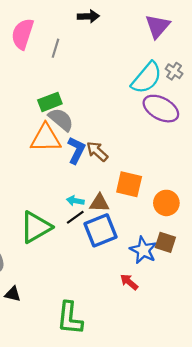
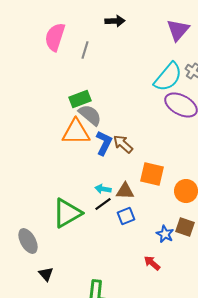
blue square: (100, 230) -> (126, 216), size x0.6
blue star: (143, 250) -> (165, 234), size x0.7
black triangle: (13, 294) -> (46, 274), turned 35

